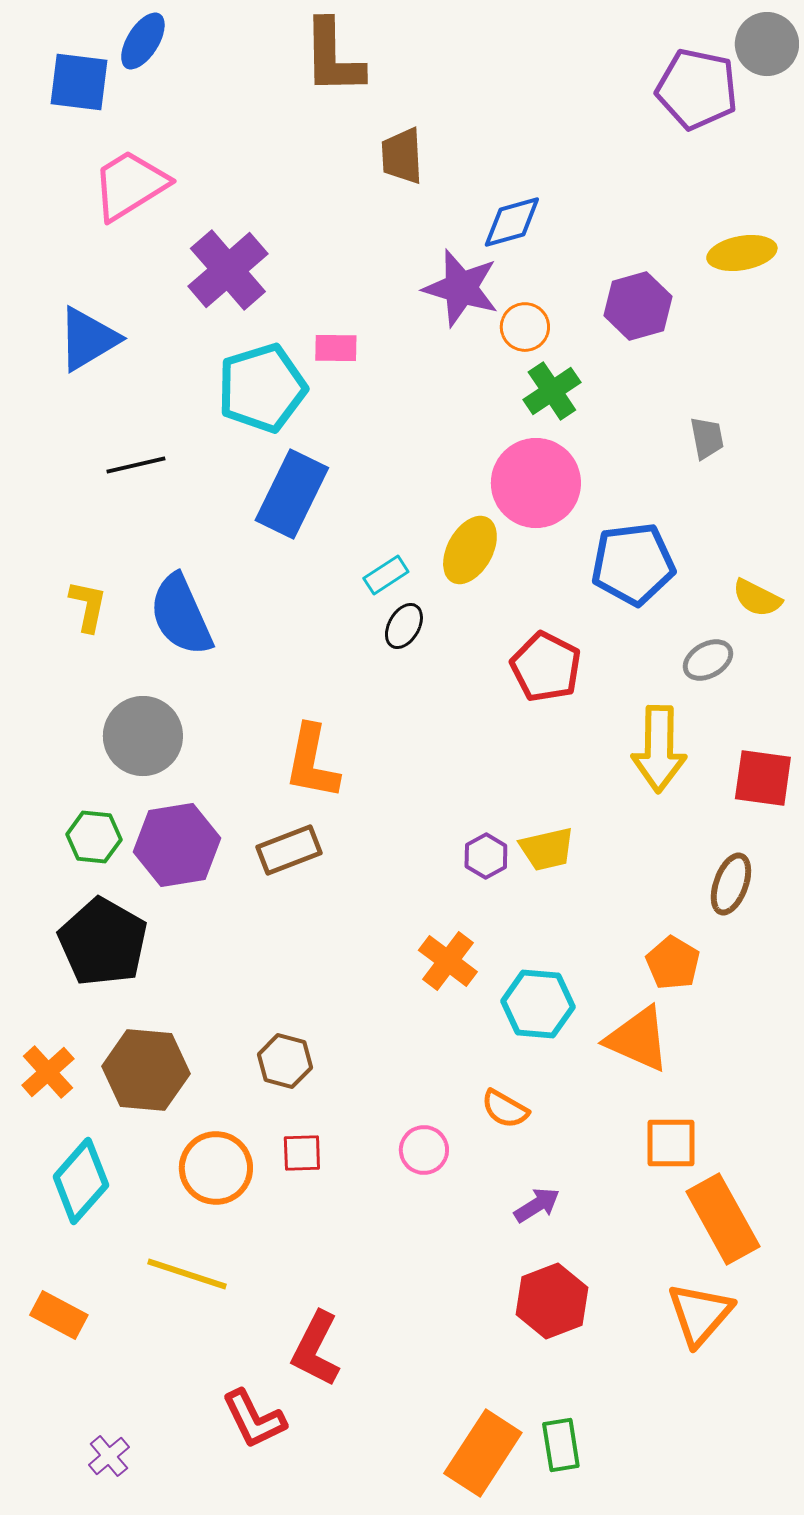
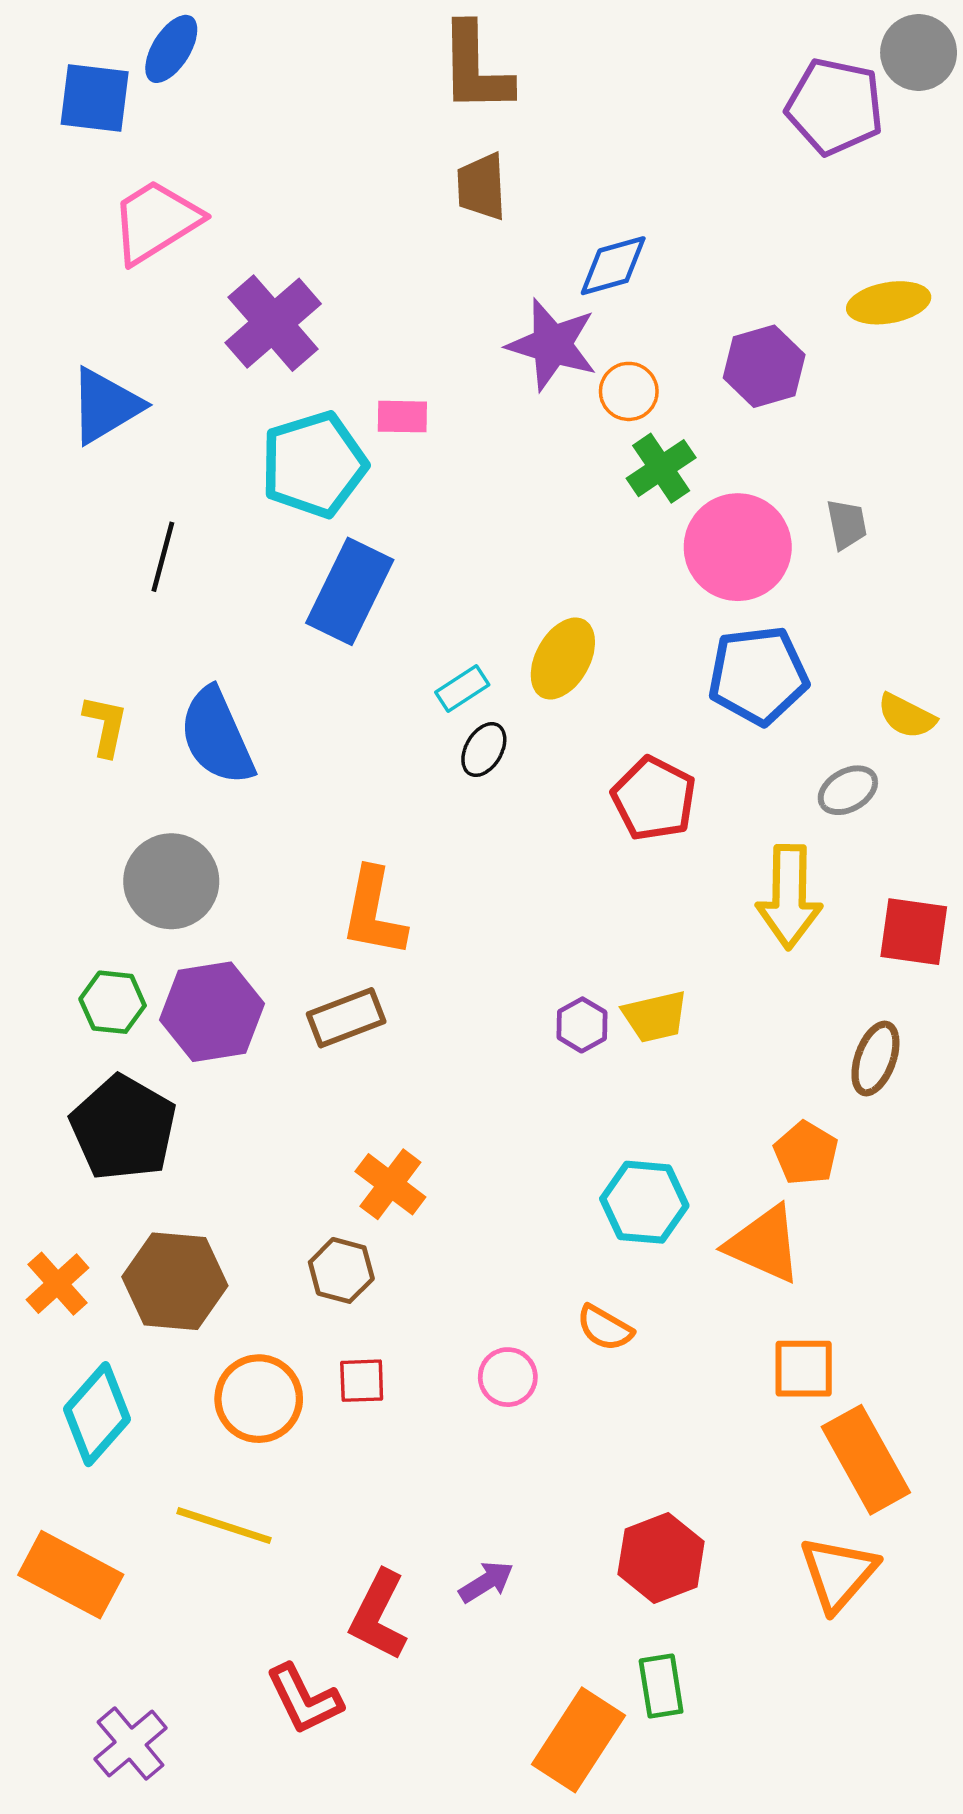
brown L-shape: (333, 57) -> (475, 68), moved
black line: (136, 465) -> (163, 557), turned -62
pink circle: (536, 483) -> (738, 547), moved
orange cross: (448, 961) -> (390, 1184), moved
purple arrow: (537, 1205) -> (486, 1582), moved
orange rectangle: (59, 1315) -> (71, 1575), size x1.5
green rectangle: (561, 1445) -> (661, 1686), moved
purple cross: (109, 1456) -> (131, 1744), size x1.5

